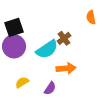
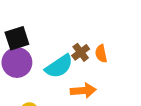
orange semicircle: (91, 17) -> (101, 54), moved

